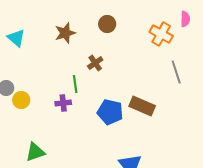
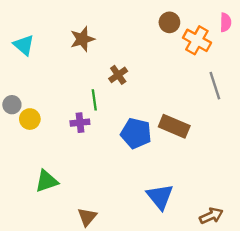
brown circle: (107, 24) -> (169, 22), moved

